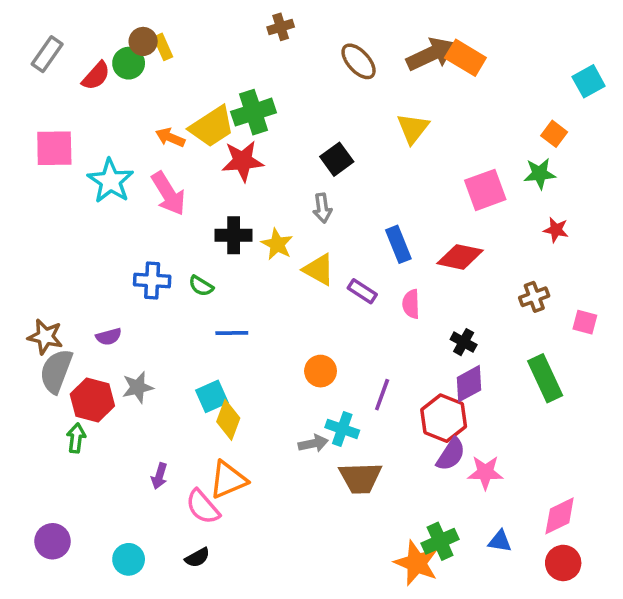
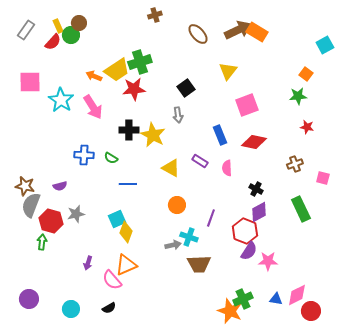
yellow rectangle: (163, 47) -> (58, 26), moved
pink square: (485, 190) -> (247, 105), moved
yellow star: (277, 244) -> (153, 135), size x1.4
yellow triangle: (319, 270) -> (171, 168), moved
pink diamond: (560, 516) -> (297, 295), moved

